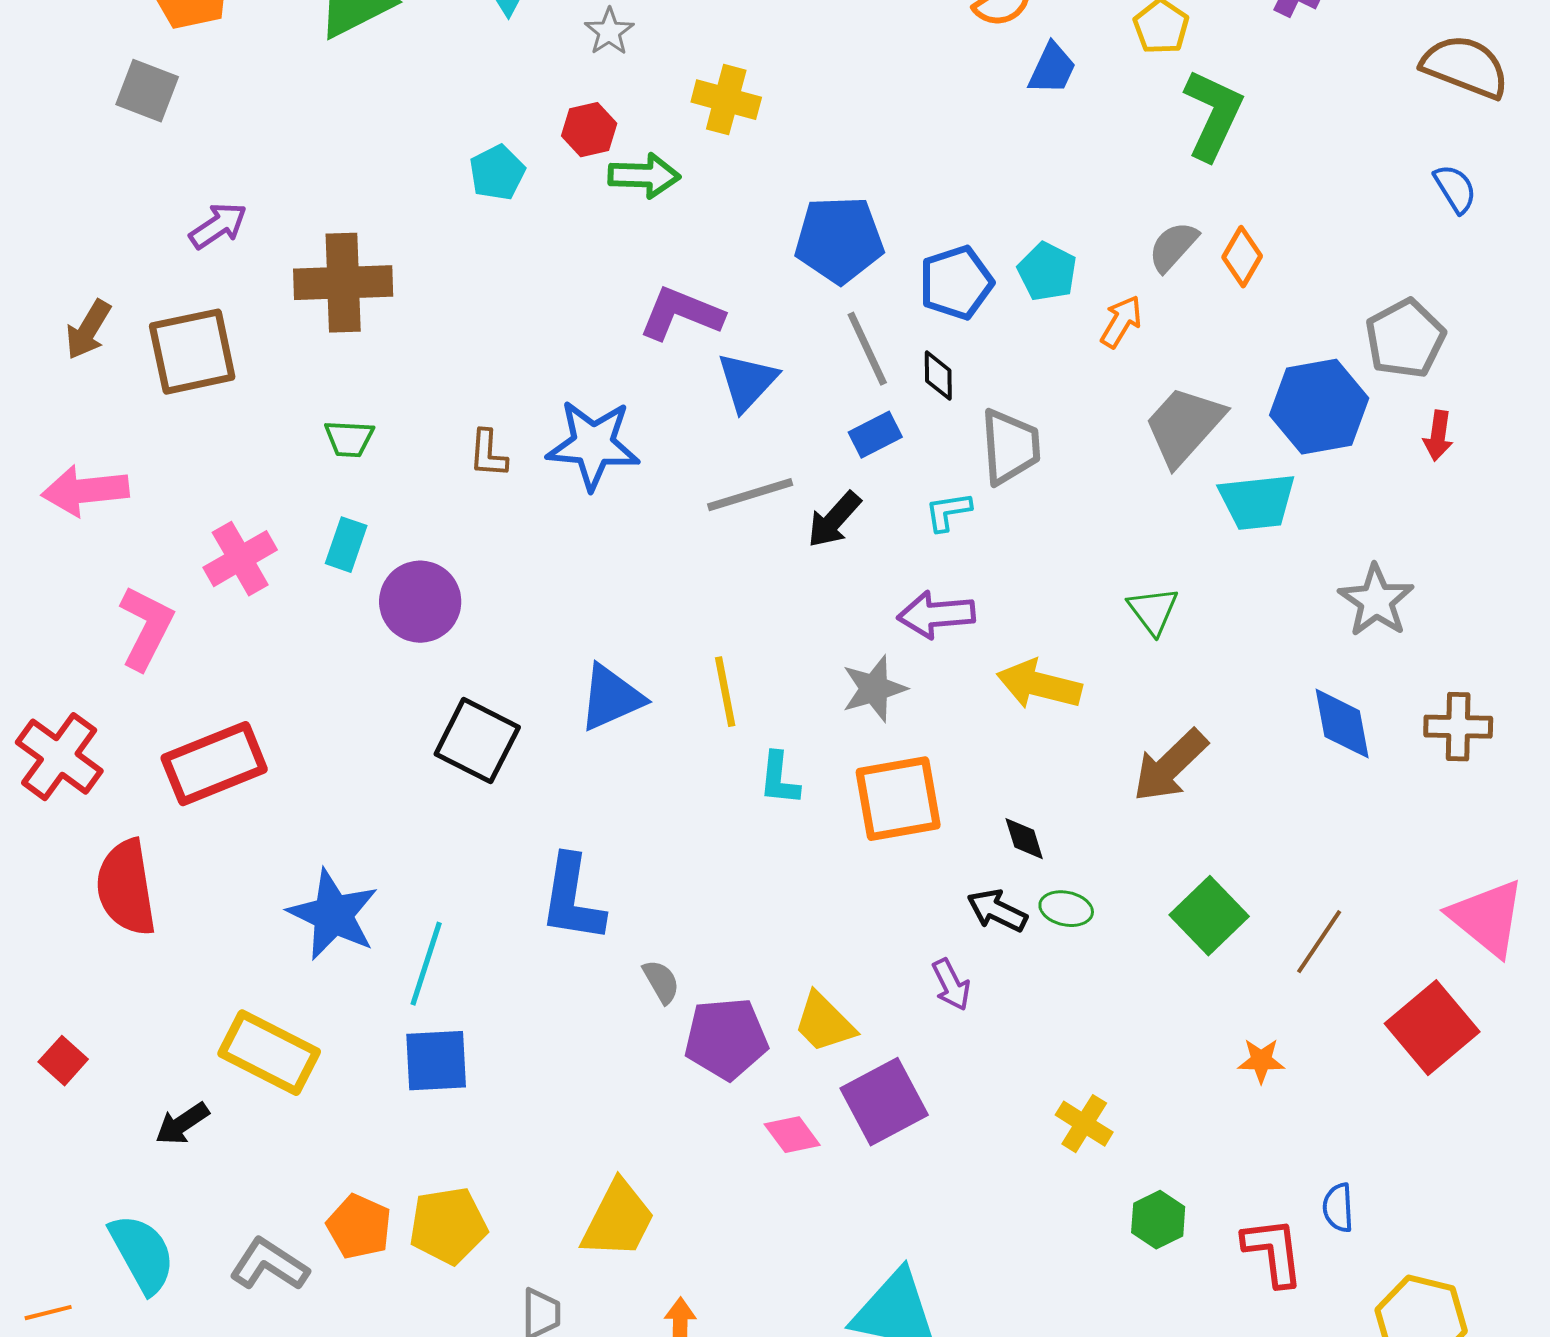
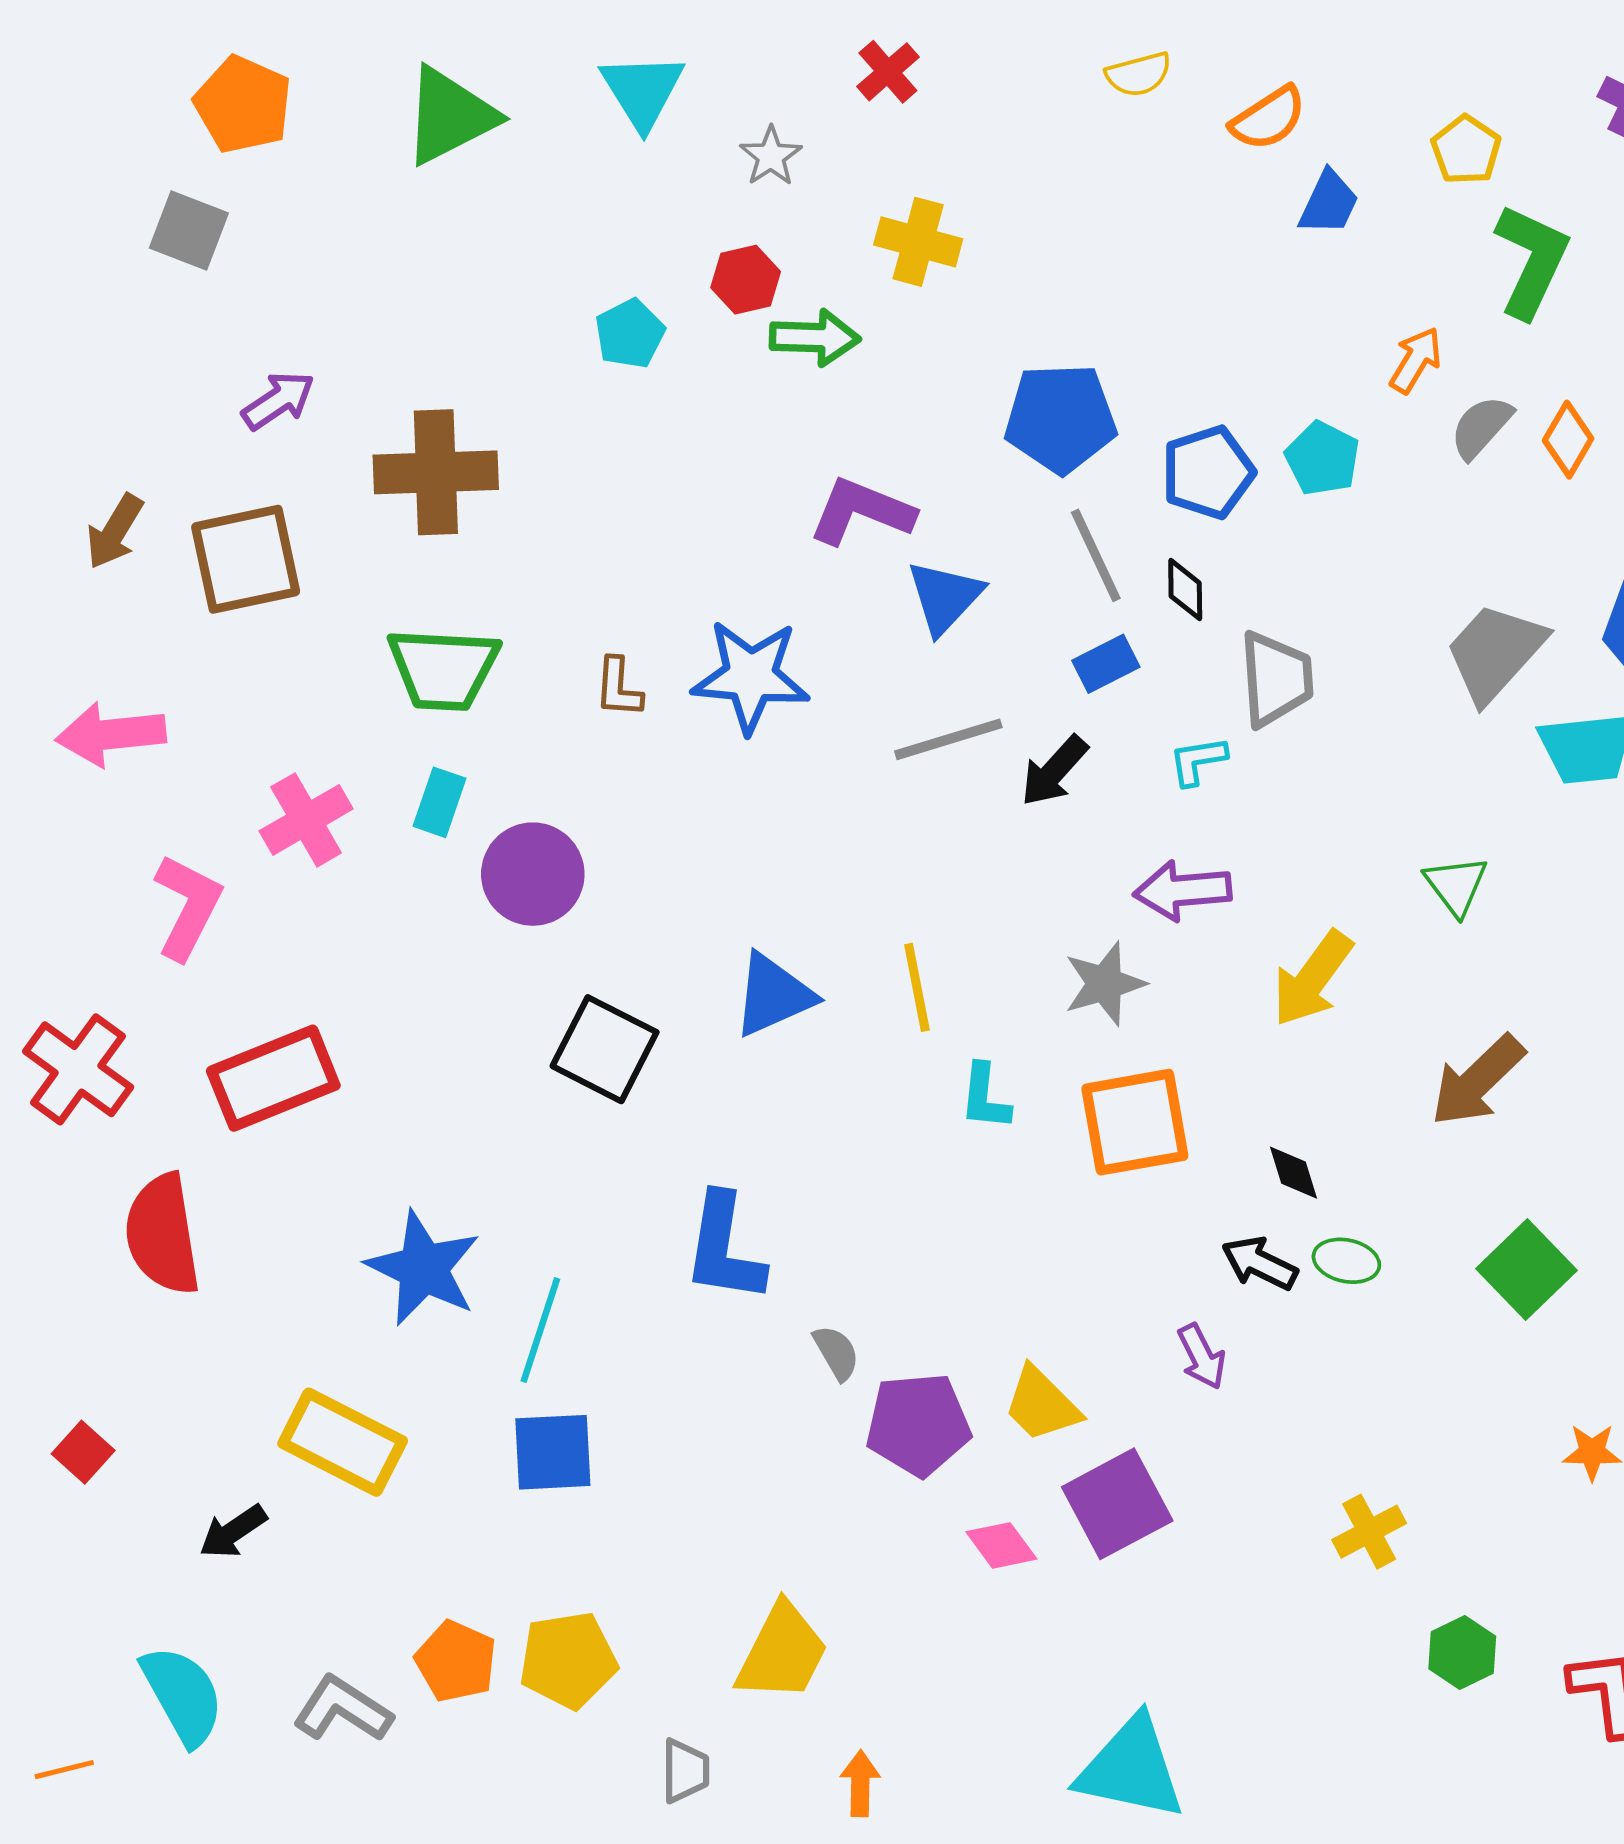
orange arrow: (1121, 322) -> (1416, 360), moved
green trapezoid: (349, 439) -> (443, 669), size x1.8
yellow arrow: (1039, 685) -> (1312, 979), turned -68
yellow cross: (1084, 1124) -> (1369, 1532), turned 30

